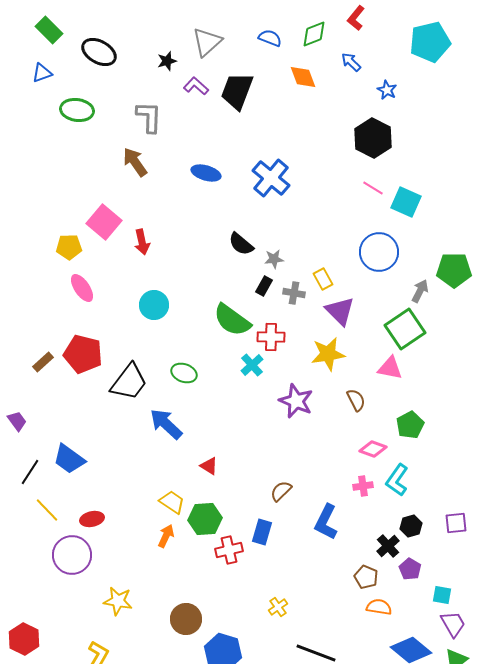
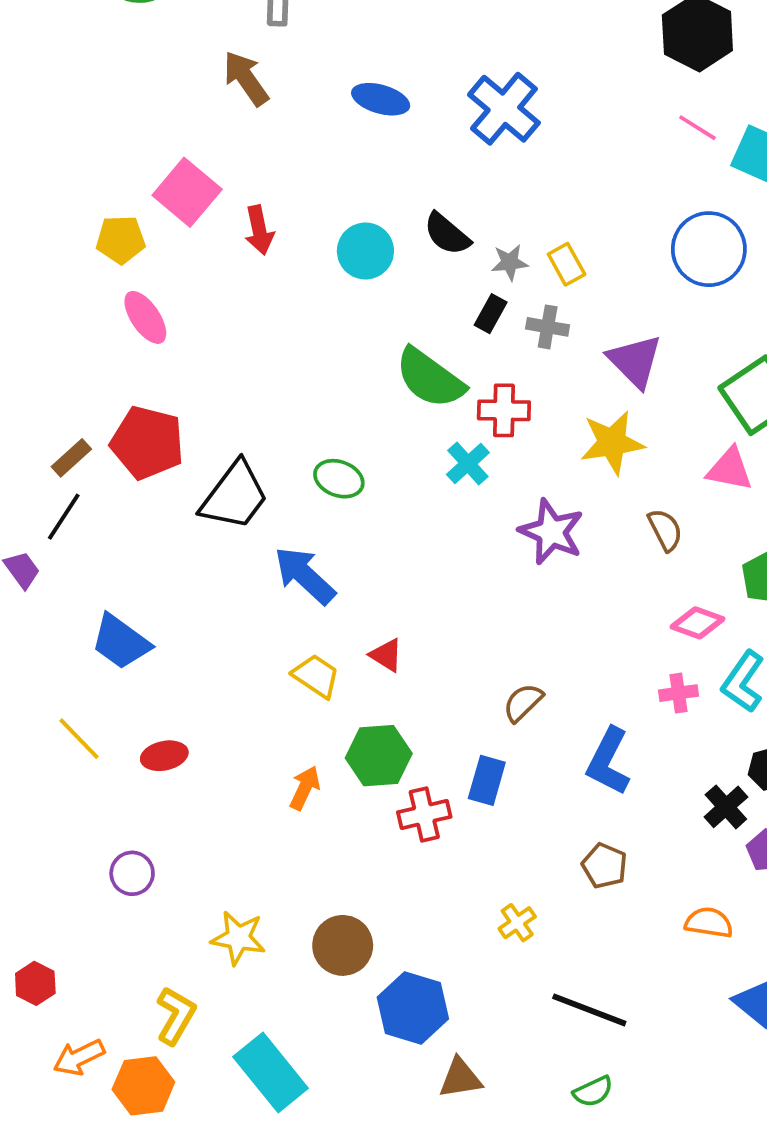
yellow rectangle: (323, 279) -> (567, 264), moved
cyan circle: (154, 305) -> (365, 251), moved
black line: (30, 472) -> (64, 517), moved
yellow trapezoid: (172, 502) -> (316, 676), moved
purple circle: (72, 555) -> (132, 873), moved, size x0.6
brown pentagon: (366, 577) -> (604, 866), moved
yellow star: (118, 601) -> (238, 938), moved
red hexagon: (24, 639) -> (35, 983), size x0.7

